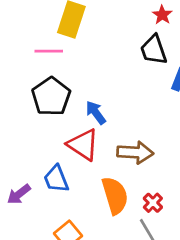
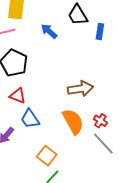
blue arrow: (96, 113) -> (49, 31), moved
red triangle: (83, 145) -> (18, 96), moved, size x0.7

